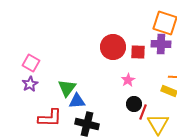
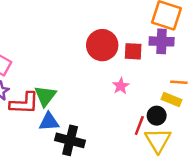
blue triangle: (77, 101) -> (49, 122), moved
black circle: (134, 104) -> (157, 116), moved
red L-shape: (50, 118) -> (24, 103), moved

